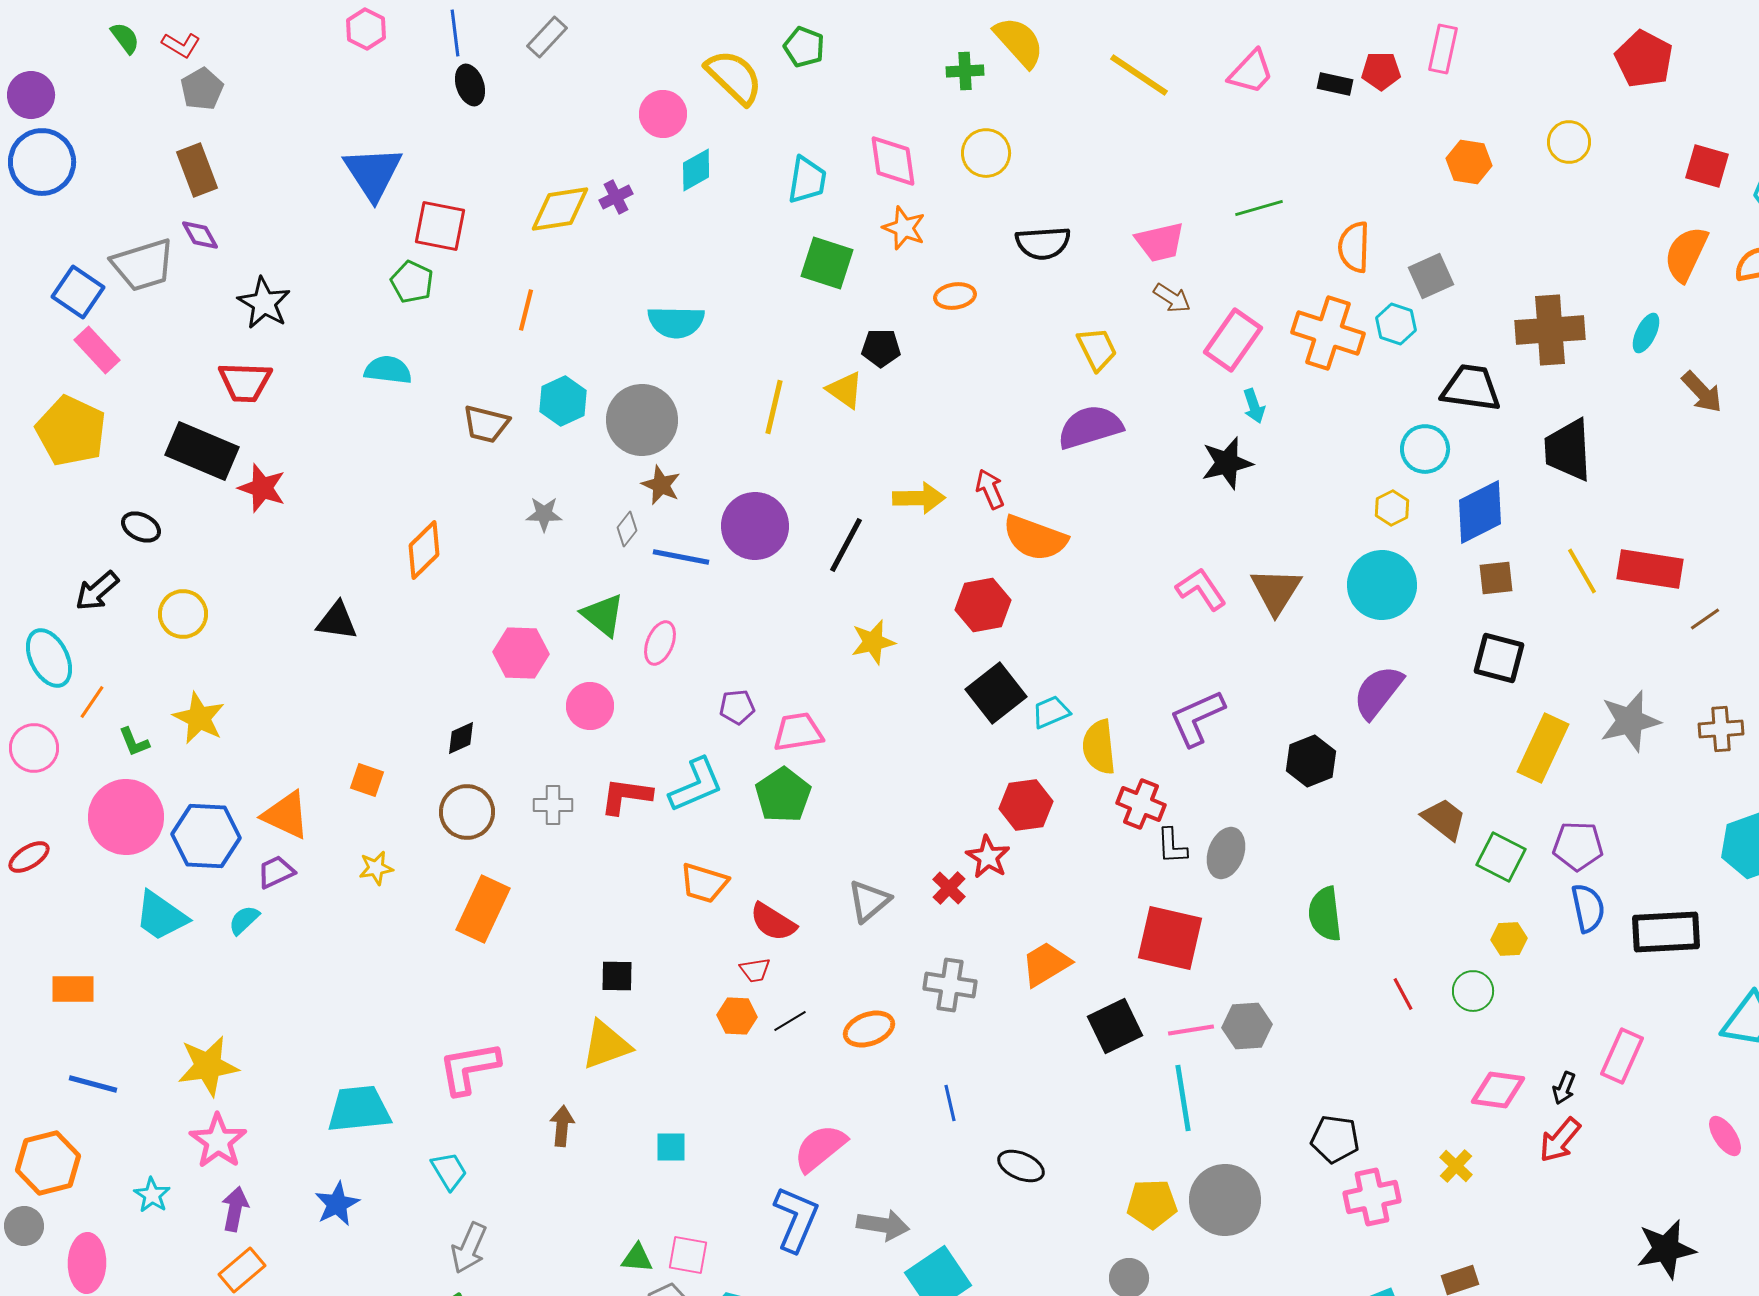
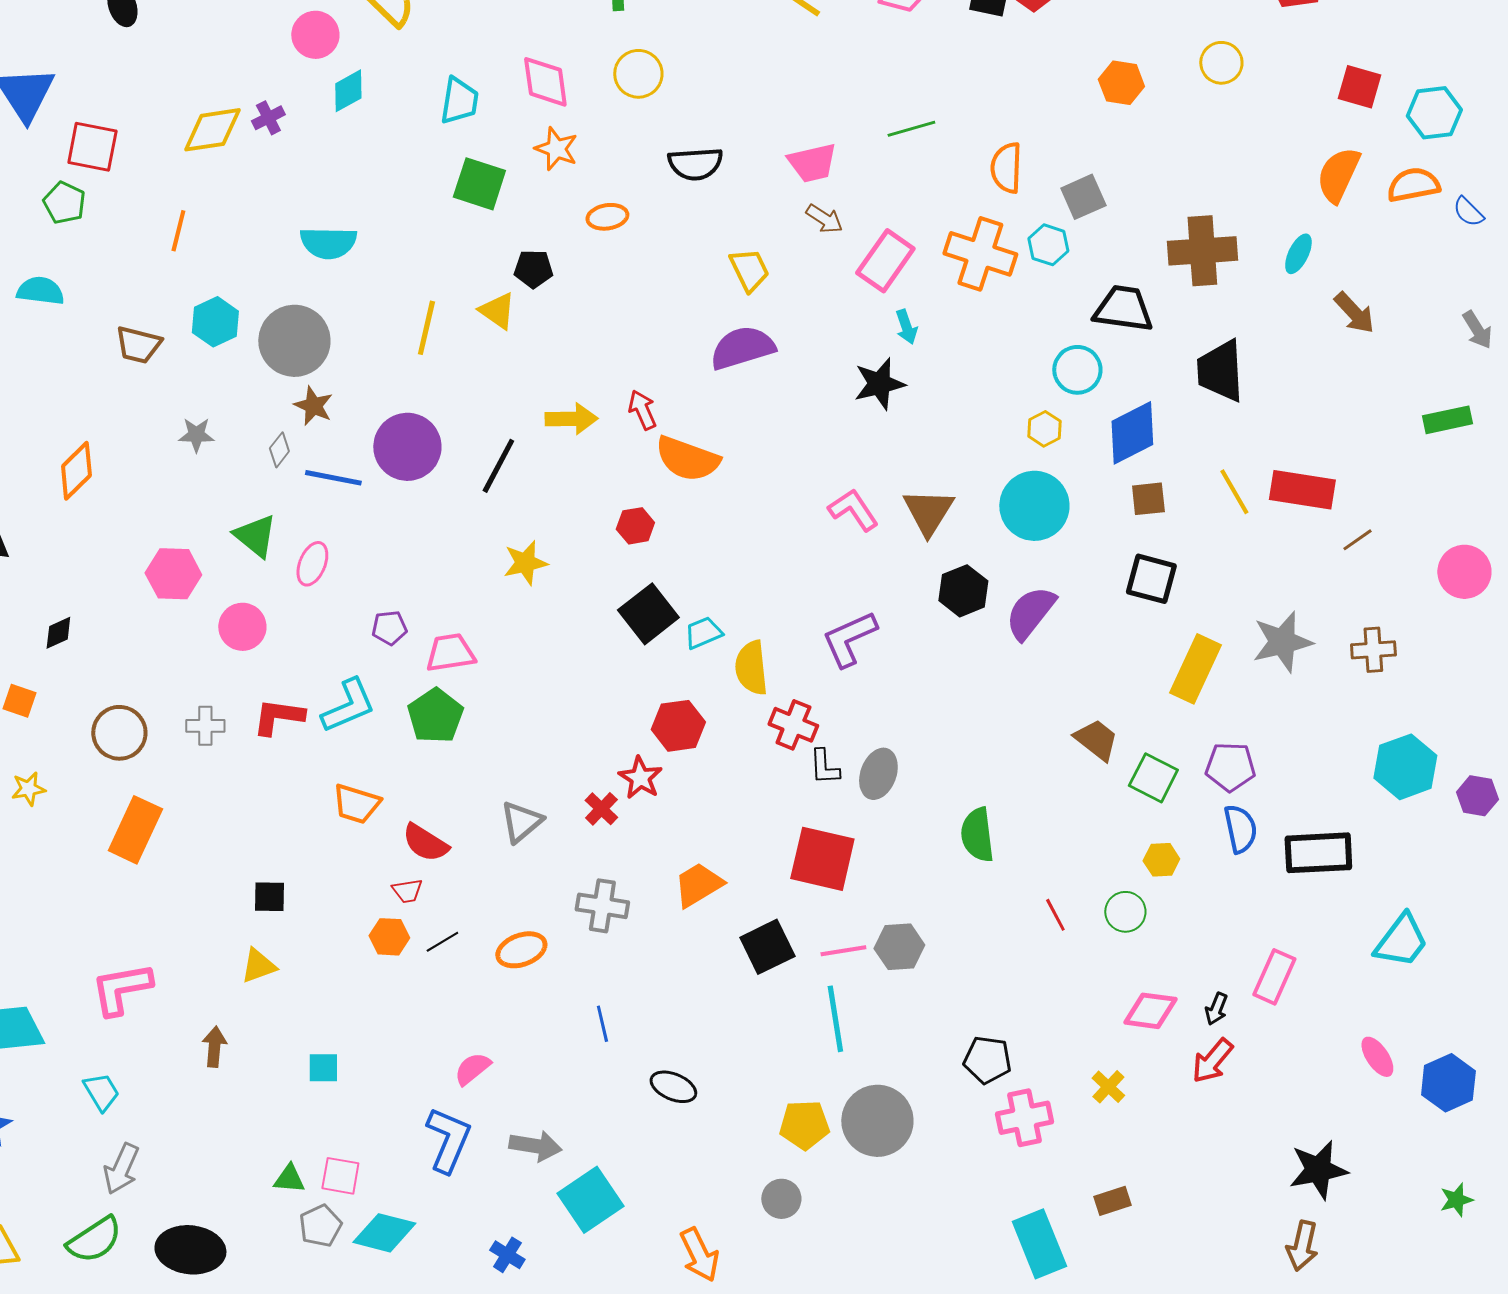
red hexagon: (983, 605) -> (635, 526), size x0.7
black diamond: (461, 738) -> (58, 633), moved
black hexagon: (1311, 761) -> (963, 591), moved
yellow triangle: (606, 1045) -> (258, 966), size x0.7
pink semicircle: (820, 1148) -> (472, 1069), size x0.7

